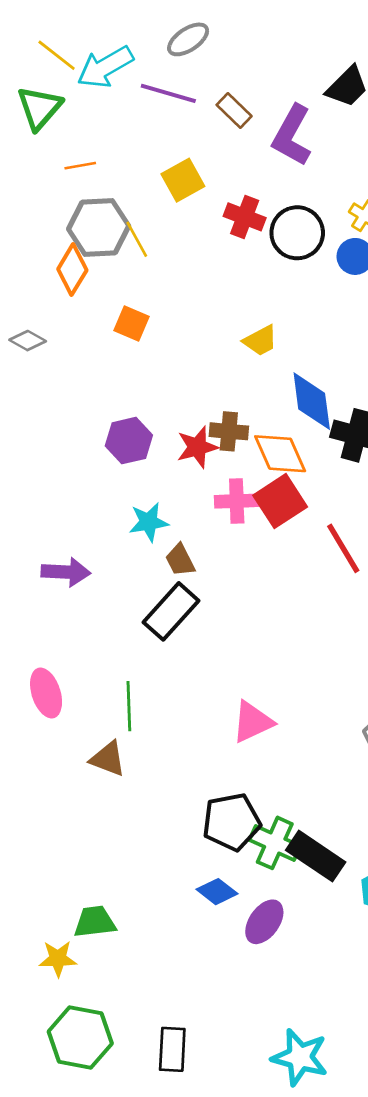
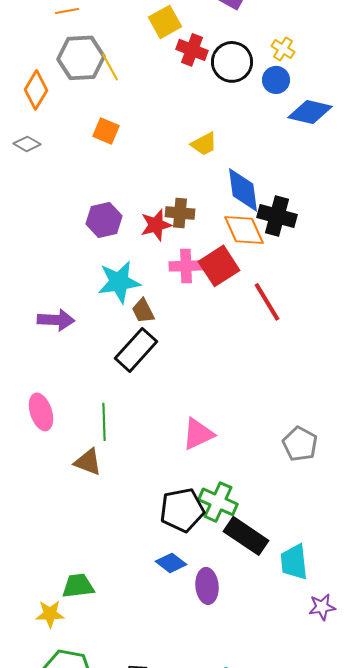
yellow square: (183, 180) -> (165, 22), moved
orange diamond: (72, 270) -> (36, 90), moved
orange diamond: (280, 454) -> (244, 230), moved
cyan star: (149, 522) -> (119, 282), size x1.4
green cross: (275, 843) -> (218, 502), moved
purple ellipse: (264, 922) -> (207, 586), turned -40

